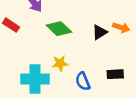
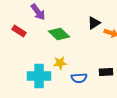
black triangle: (100, 32) -> (94, 23), moved
blue semicircle: (83, 81) -> (79, 78), turned -70

